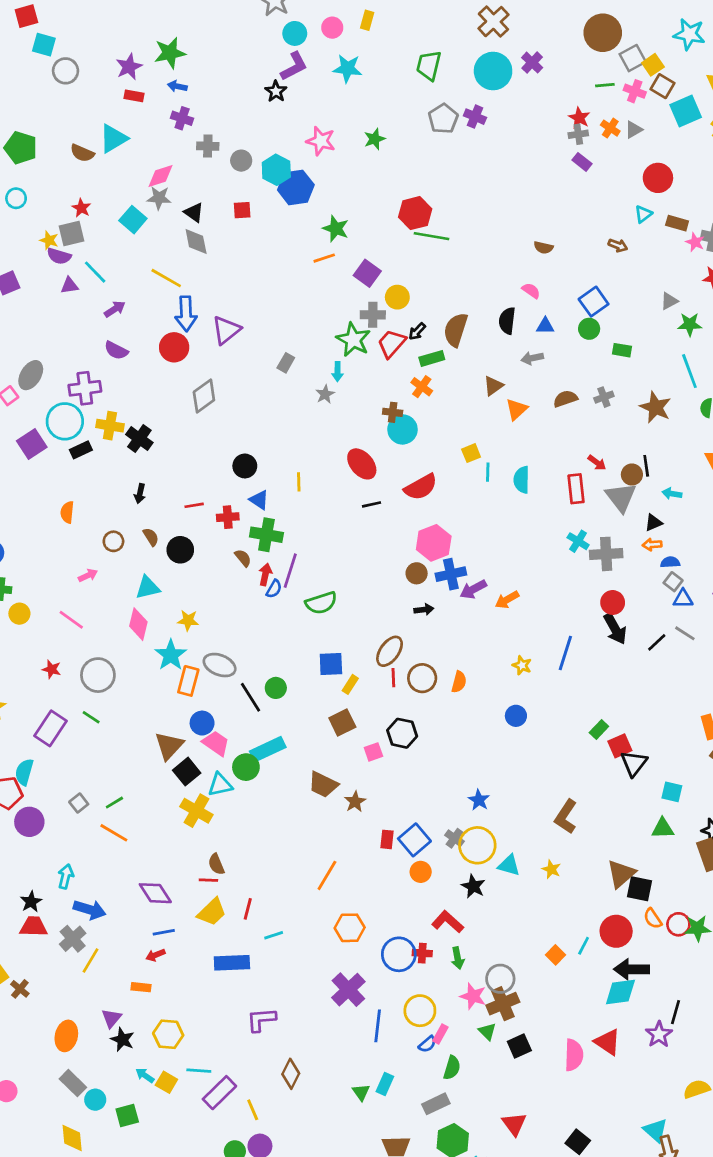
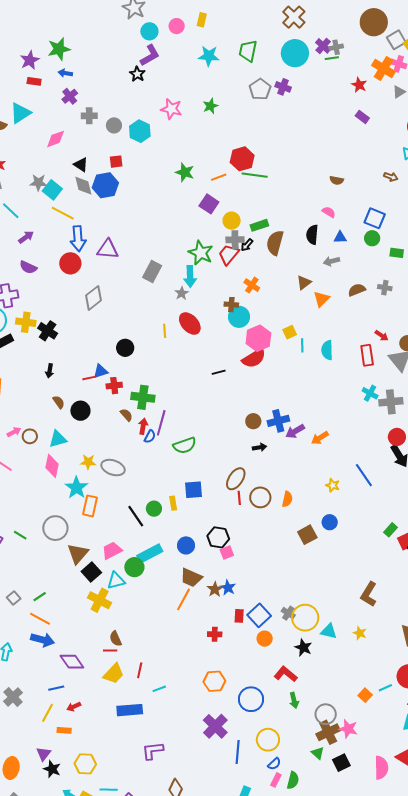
cyan star: (347, 68) -> (209, 56), moved
green line: (605, 85) -> (332, 58), moved
purple cross: (182, 118) -> (70, 96), turned 35
orange cross: (610, 128) -> (384, 68), moved, size x1.6
gray cross: (578, 134) -> (336, 47), moved
blue hexagon: (296, 187) -> (105, 185), moved
gray star: (159, 198) -> (38, 182), moved
cyan square: (133, 220) -> (52, 190), moved
orange line: (324, 258) -> (219, 177), moved
blue square: (594, 302) -> (375, 218), turned -30
gray cross: (373, 315) -> (235, 240), moved
purple triangle: (226, 330) -> (108, 249), turned 45
green rectangle: (432, 358) -> (259, 225), moved
gray rectangle: (286, 363) -> (152, 271), size x1.5
cyan arrow: (338, 372) -> (190, 276), size x1.5
gray cross: (604, 397) -> (385, 288), turned 32
red ellipse: (362, 464) -> (190, 324), moved
yellow line: (299, 482) -> (165, 331), moved
blue triangle: (259, 500) -> (101, 371), moved, turned -49
brown circle: (113, 541) -> (30, 436), moved
pink hexagon: (434, 543) -> (258, 338), moved
blue line: (565, 653) -> (364, 475), turned -50
gray ellipse: (220, 665) -> (113, 468), moved
gray circle: (98, 675) -> (55, 528), moved
yellow rectangle: (350, 684) -> (173, 503), moved, turned -40
brown square: (342, 722) -> (307, 535), moved
blue circle: (202, 723) -> (186, 545), moved
black hexagon: (402, 733) -> (218, 537), moved
pink trapezoid: (216, 743) -> (112, 551), turned -60
blue star: (479, 800) -> (228, 588), moved
orange line: (327, 875) -> (184, 599), moved
blue arrow: (90, 910) -> (42, 640), moved
blue line: (164, 932) -> (56, 688), moved
cyan line: (584, 946) -> (385, 688), turned 40
red cross: (422, 953) -> (215, 634), moved
yellow line: (90, 960) -> (48, 713), moved
pink star: (473, 996) -> (348, 729), moved
pink rectangle: (440, 1034) -> (276, 780), moved

